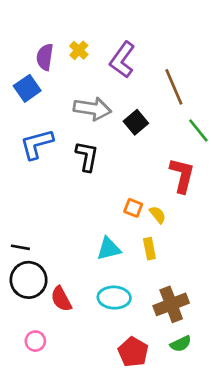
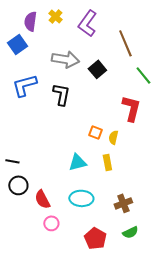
yellow semicircle: (158, 215) -> (113, 137), turned -128
black circle: (29, 280) -> (18, 185), size x0.7
brown cross: (171, 304) -> (123, 203), size x0.7
pink circle: (35, 341) -> (51, 223), moved

